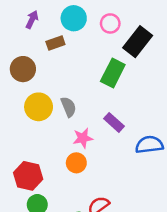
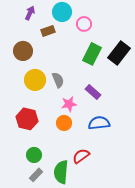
pink circle: (110, 23) -> (84, 24), moved
black rectangle: (138, 42) -> (119, 53), moved
blue semicircle: (149, 145) -> (99, 123), moved
red hexagon: (28, 176) -> (27, 119), moved

